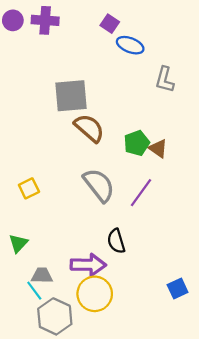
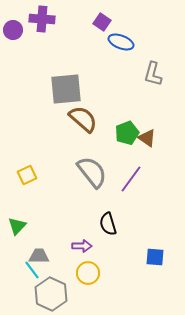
purple circle: (13, 20) -> (13, 30), moved
purple arrow: (88, 265) -> (82, 246), size x0.6
blue square: (178, 288) -> (155, 257), moved, turned 30
yellow circle: (95, 294) -> (88, 273), size x0.7

